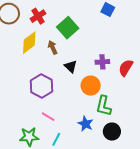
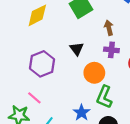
brown arrow: (53, 47) -> (109, 28), moved
pink line: (48, 117) -> (34, 98), moved

